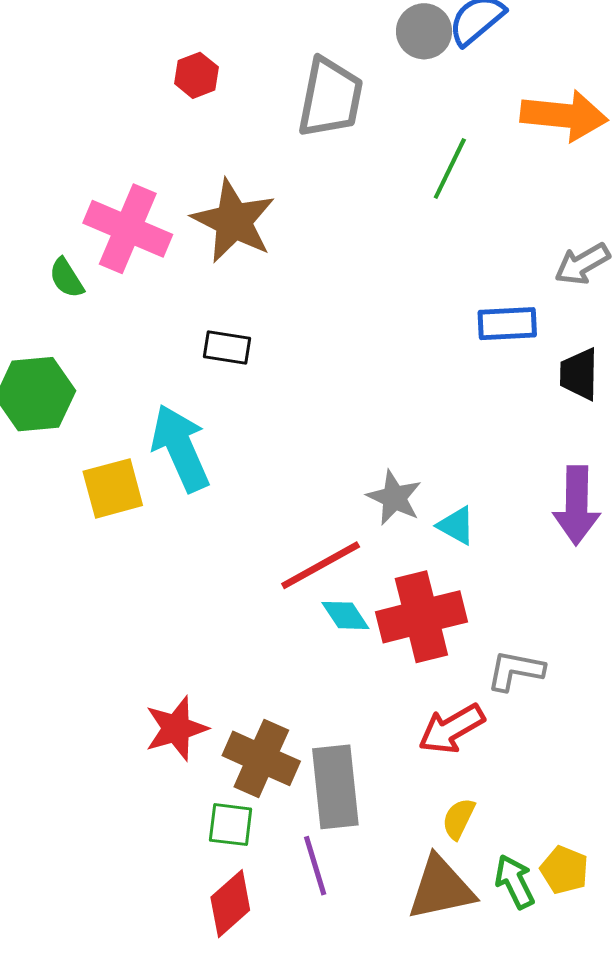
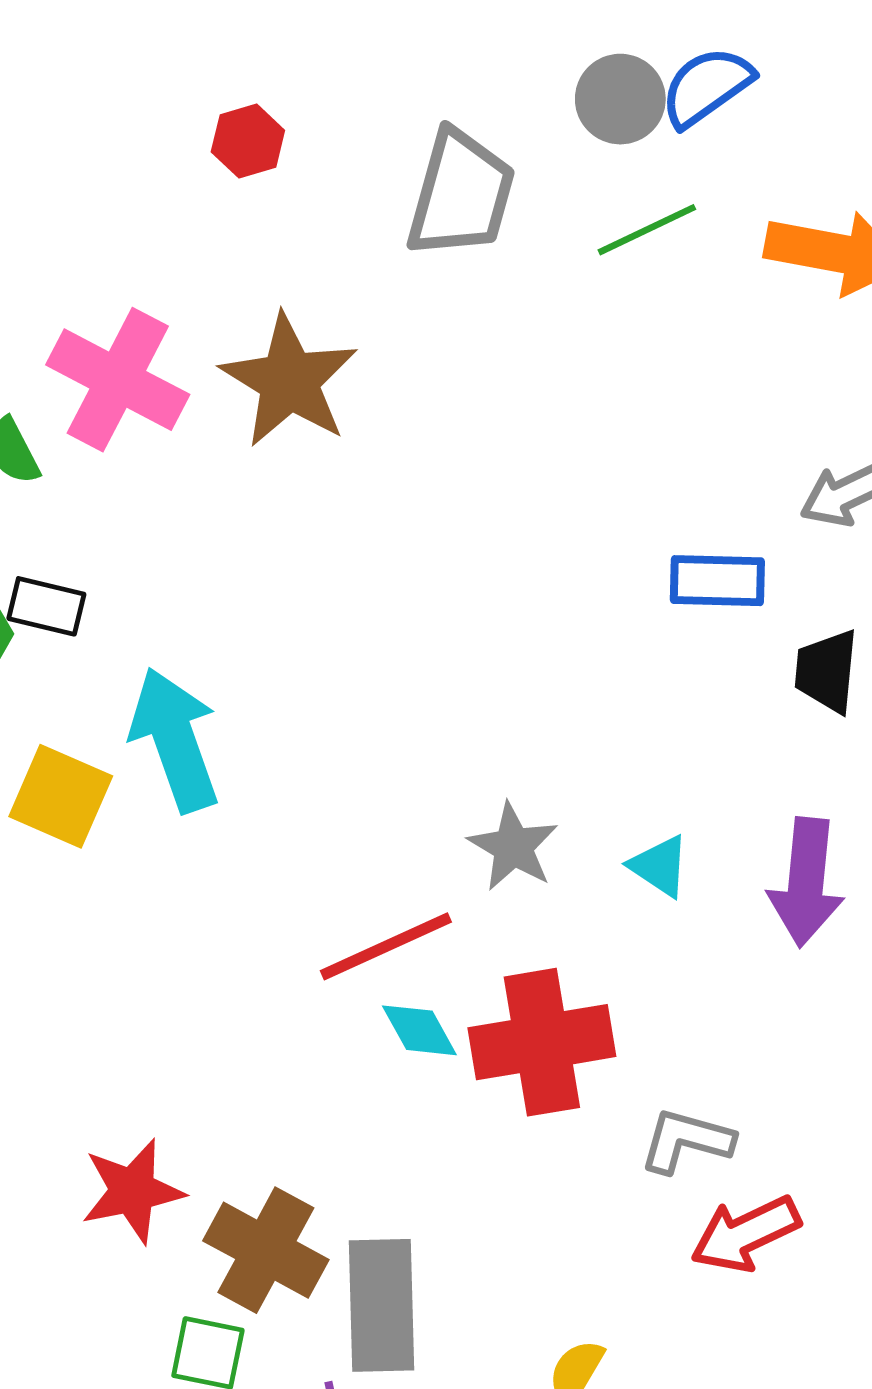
green line: (450, 169) -> (647, 230), moved, turned 34
black rectangle: (227, 347) -> (46, 606), moved
yellow square: (113, 488) -> (61, 796), turned 34
cyan triangle: (456, 526) -> (660, 866), moved
red arrow: (451, 729) -> (745, 1234), moved

